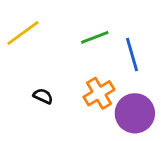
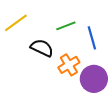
black semicircle: (43, 96) -> (42, 48), moved, size x1.6

